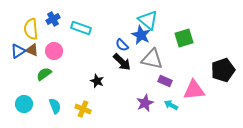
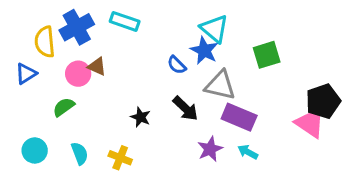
blue cross: (53, 19) -> (77, 27), size x1.6
cyan rectangle: (81, 28) -> (125, 21), moved
brown triangle: (32, 50) -> (97, 66), moved
black arrow: (122, 62) -> (185, 108), moved
purple rectangle: (165, 81) -> (239, 117), size x1.6
pink triangle: (194, 90) -> (310, 123), moved, turned 40

